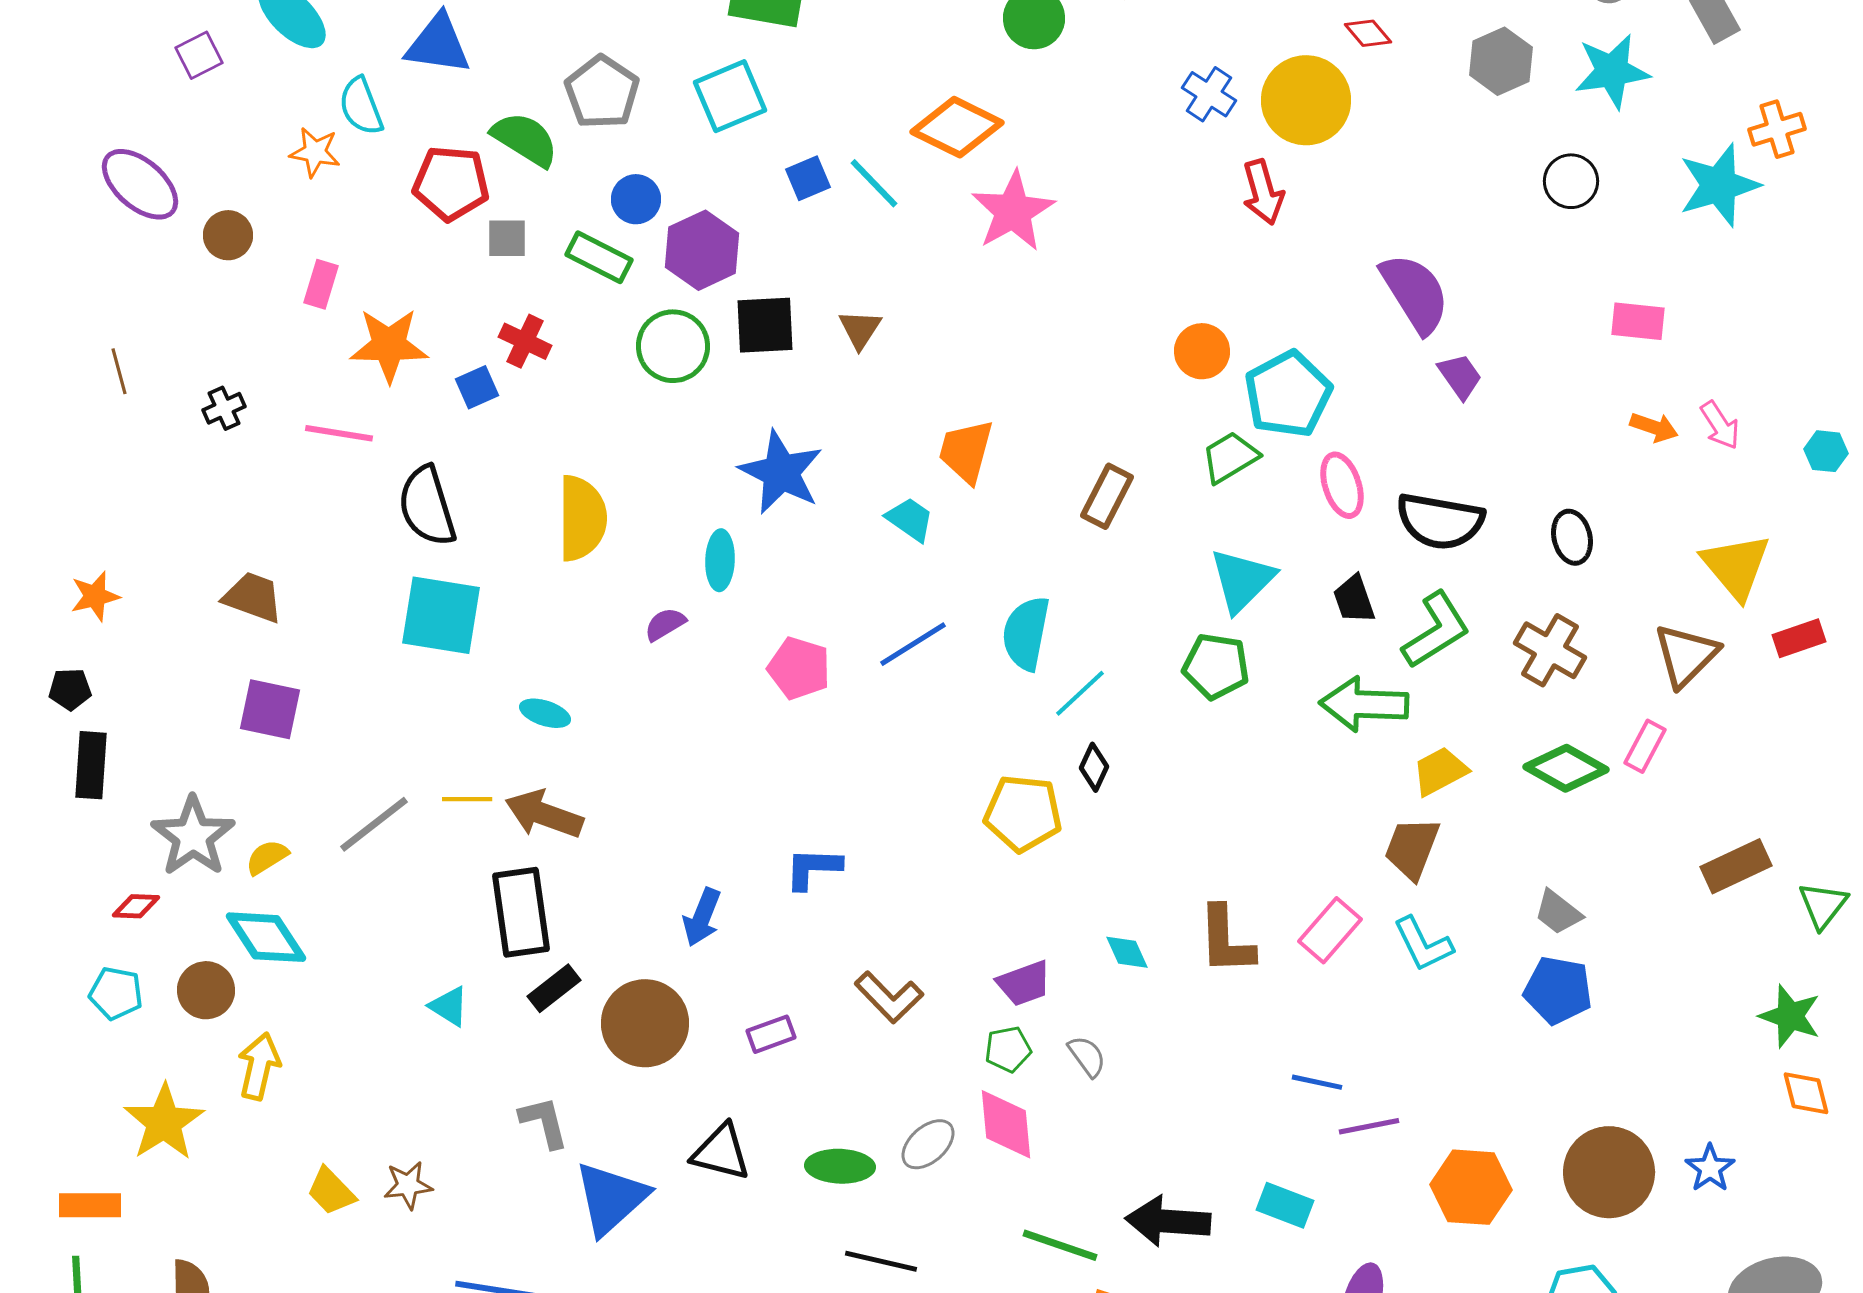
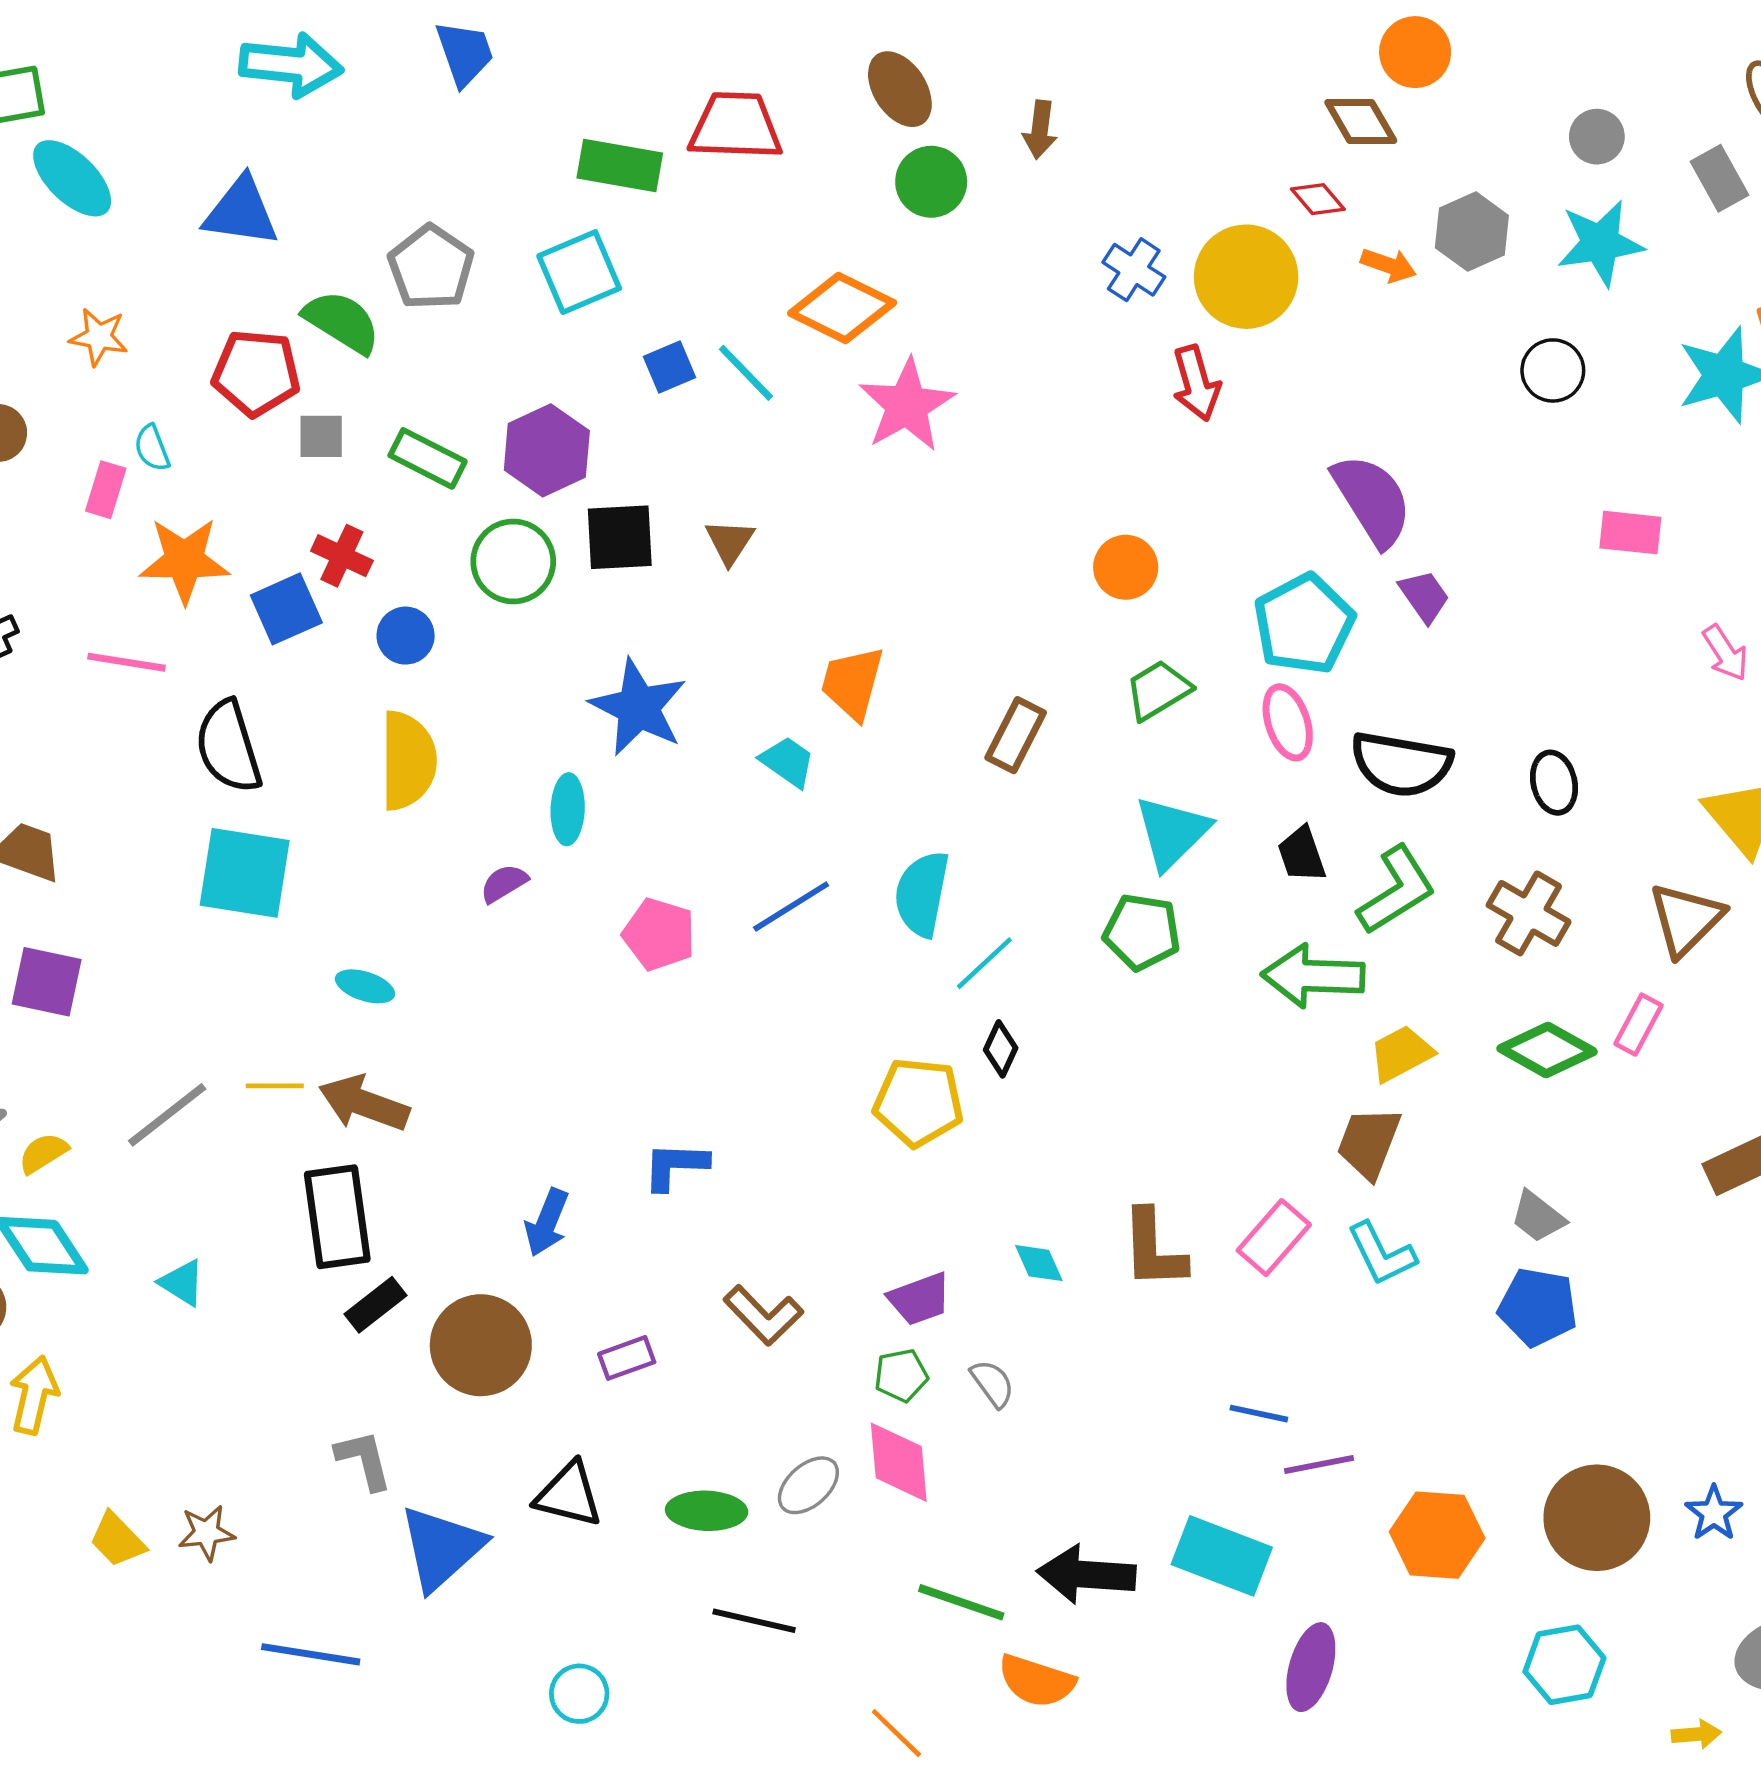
cyan semicircle: (361, 106) -> (152, 448), moved, size x0.7
blue circle: (636, 199) -> (406, 636), moved
blue square: (477, 387) -> (286, 609), size x1.4
cyan pentagon: (1288, 394) -> (1304, 624), moved
orange arrow: (1654, 427) -> (1388, 265), moved
cyan triangle: (449, 1006) -> (182, 1283), moved
cyan rectangle: (1285, 1205) -> (1222, 1556), size x1.5

